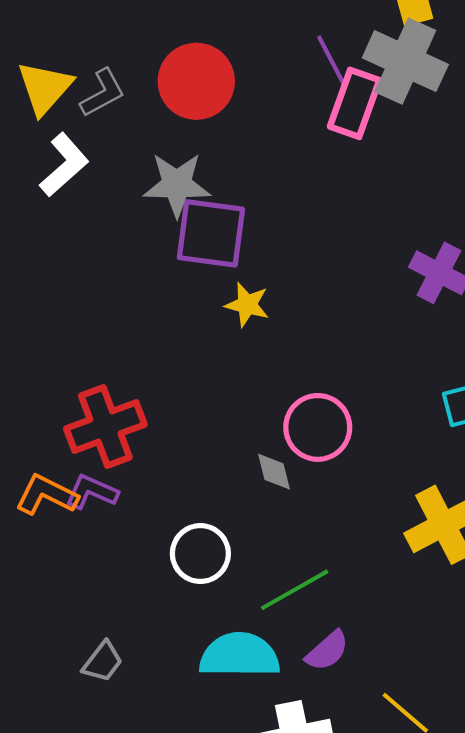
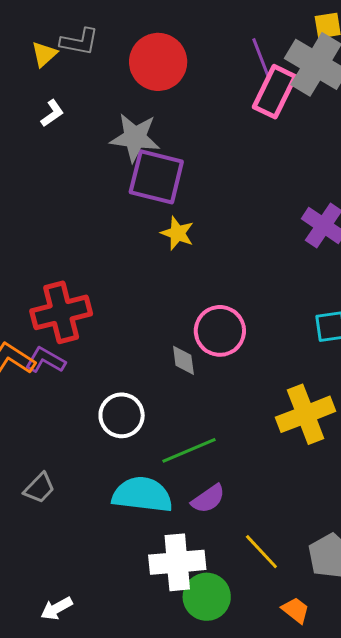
yellow triangle: (45, 88) -> (44, 54), size x0.6
gray L-shape: (103, 93) -> (79, 42), moved, turned 33
white L-shape: (64, 165) -> (52, 113), size x0.6

